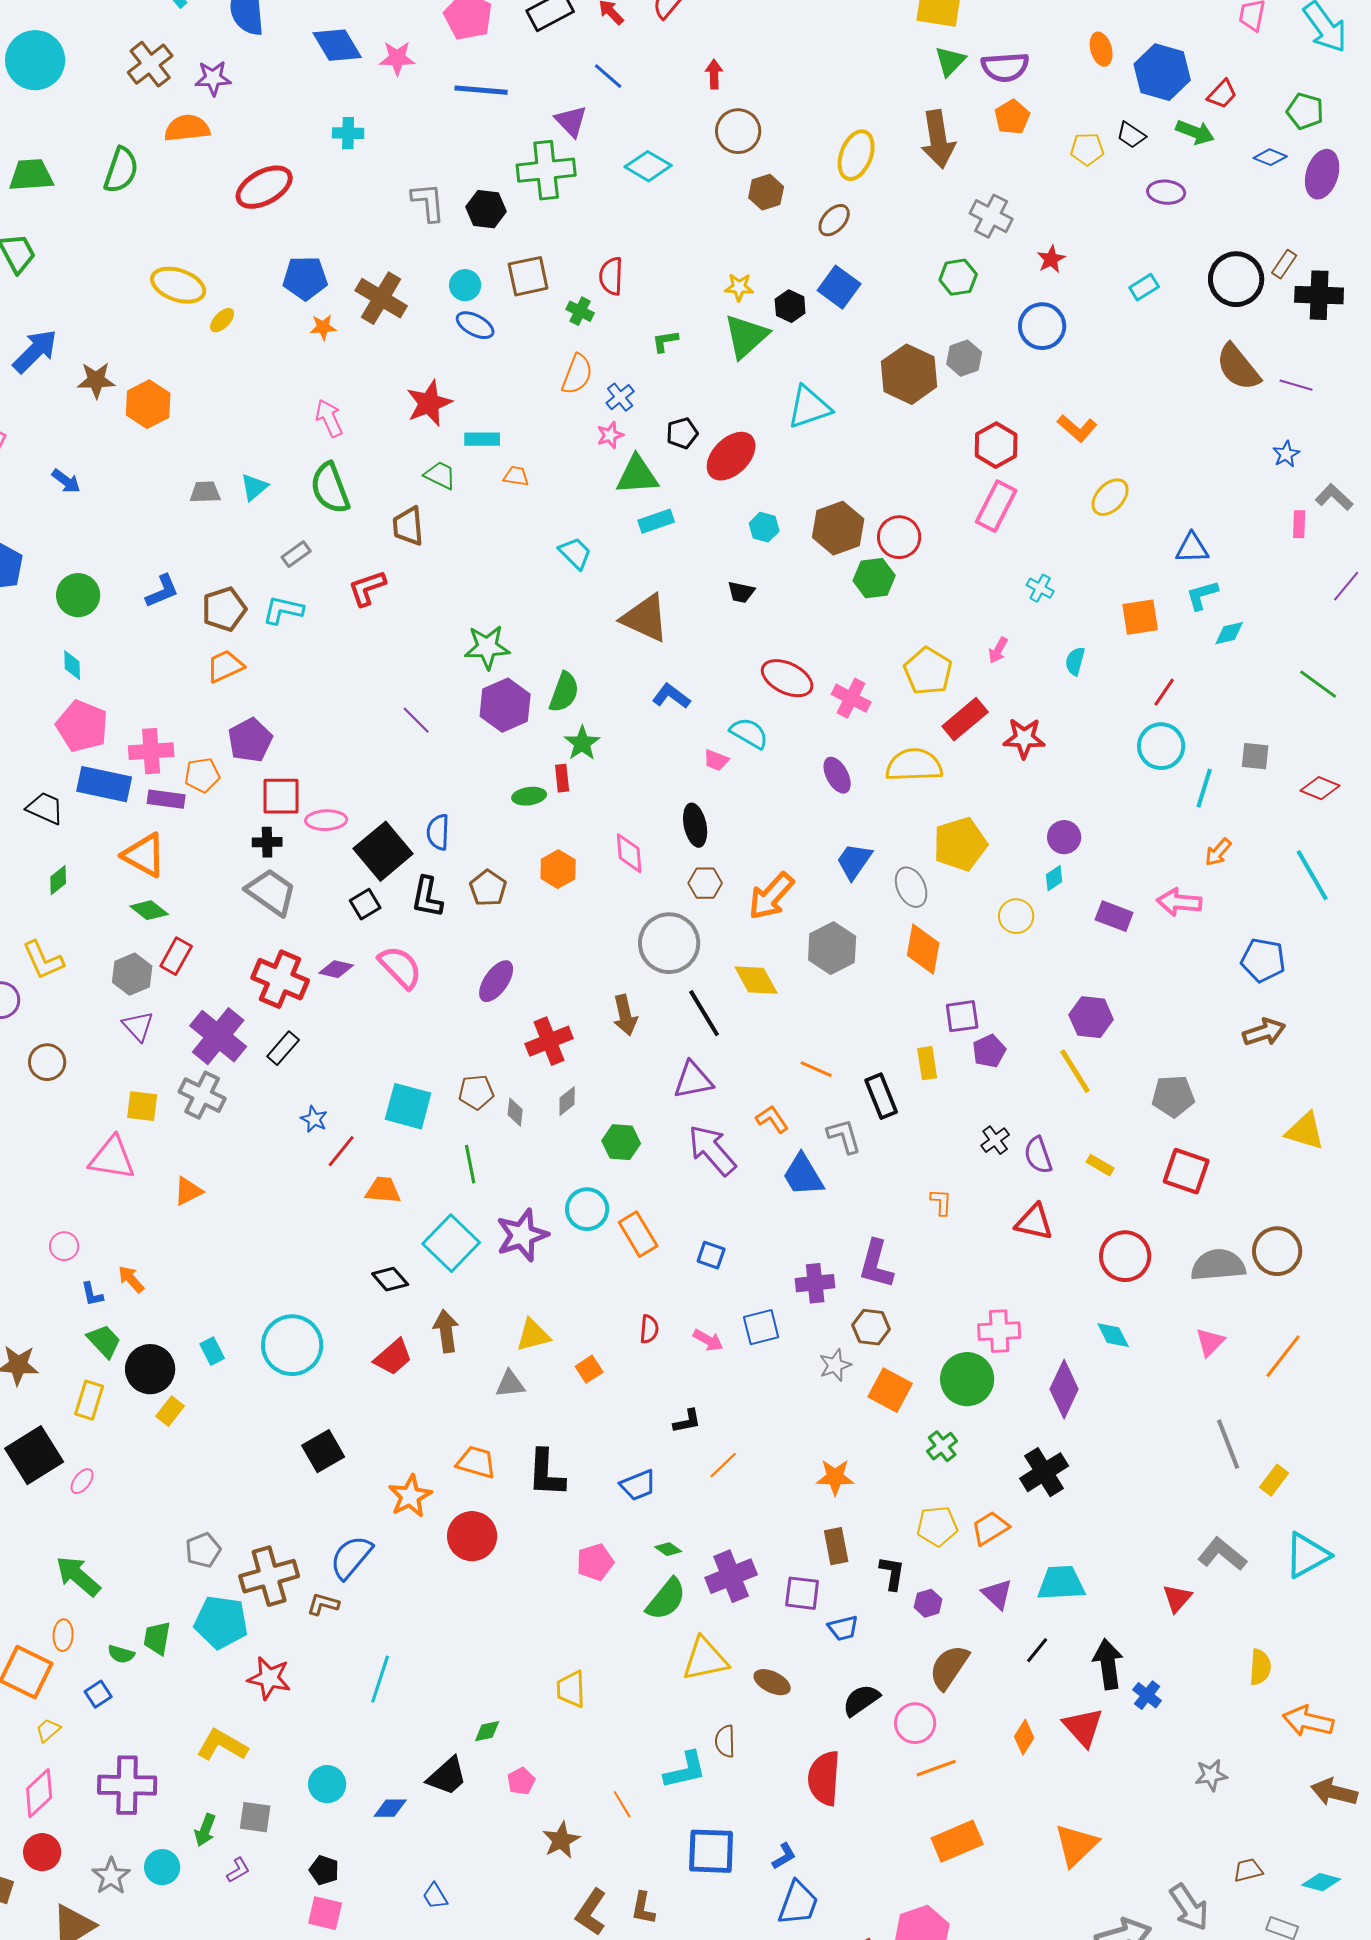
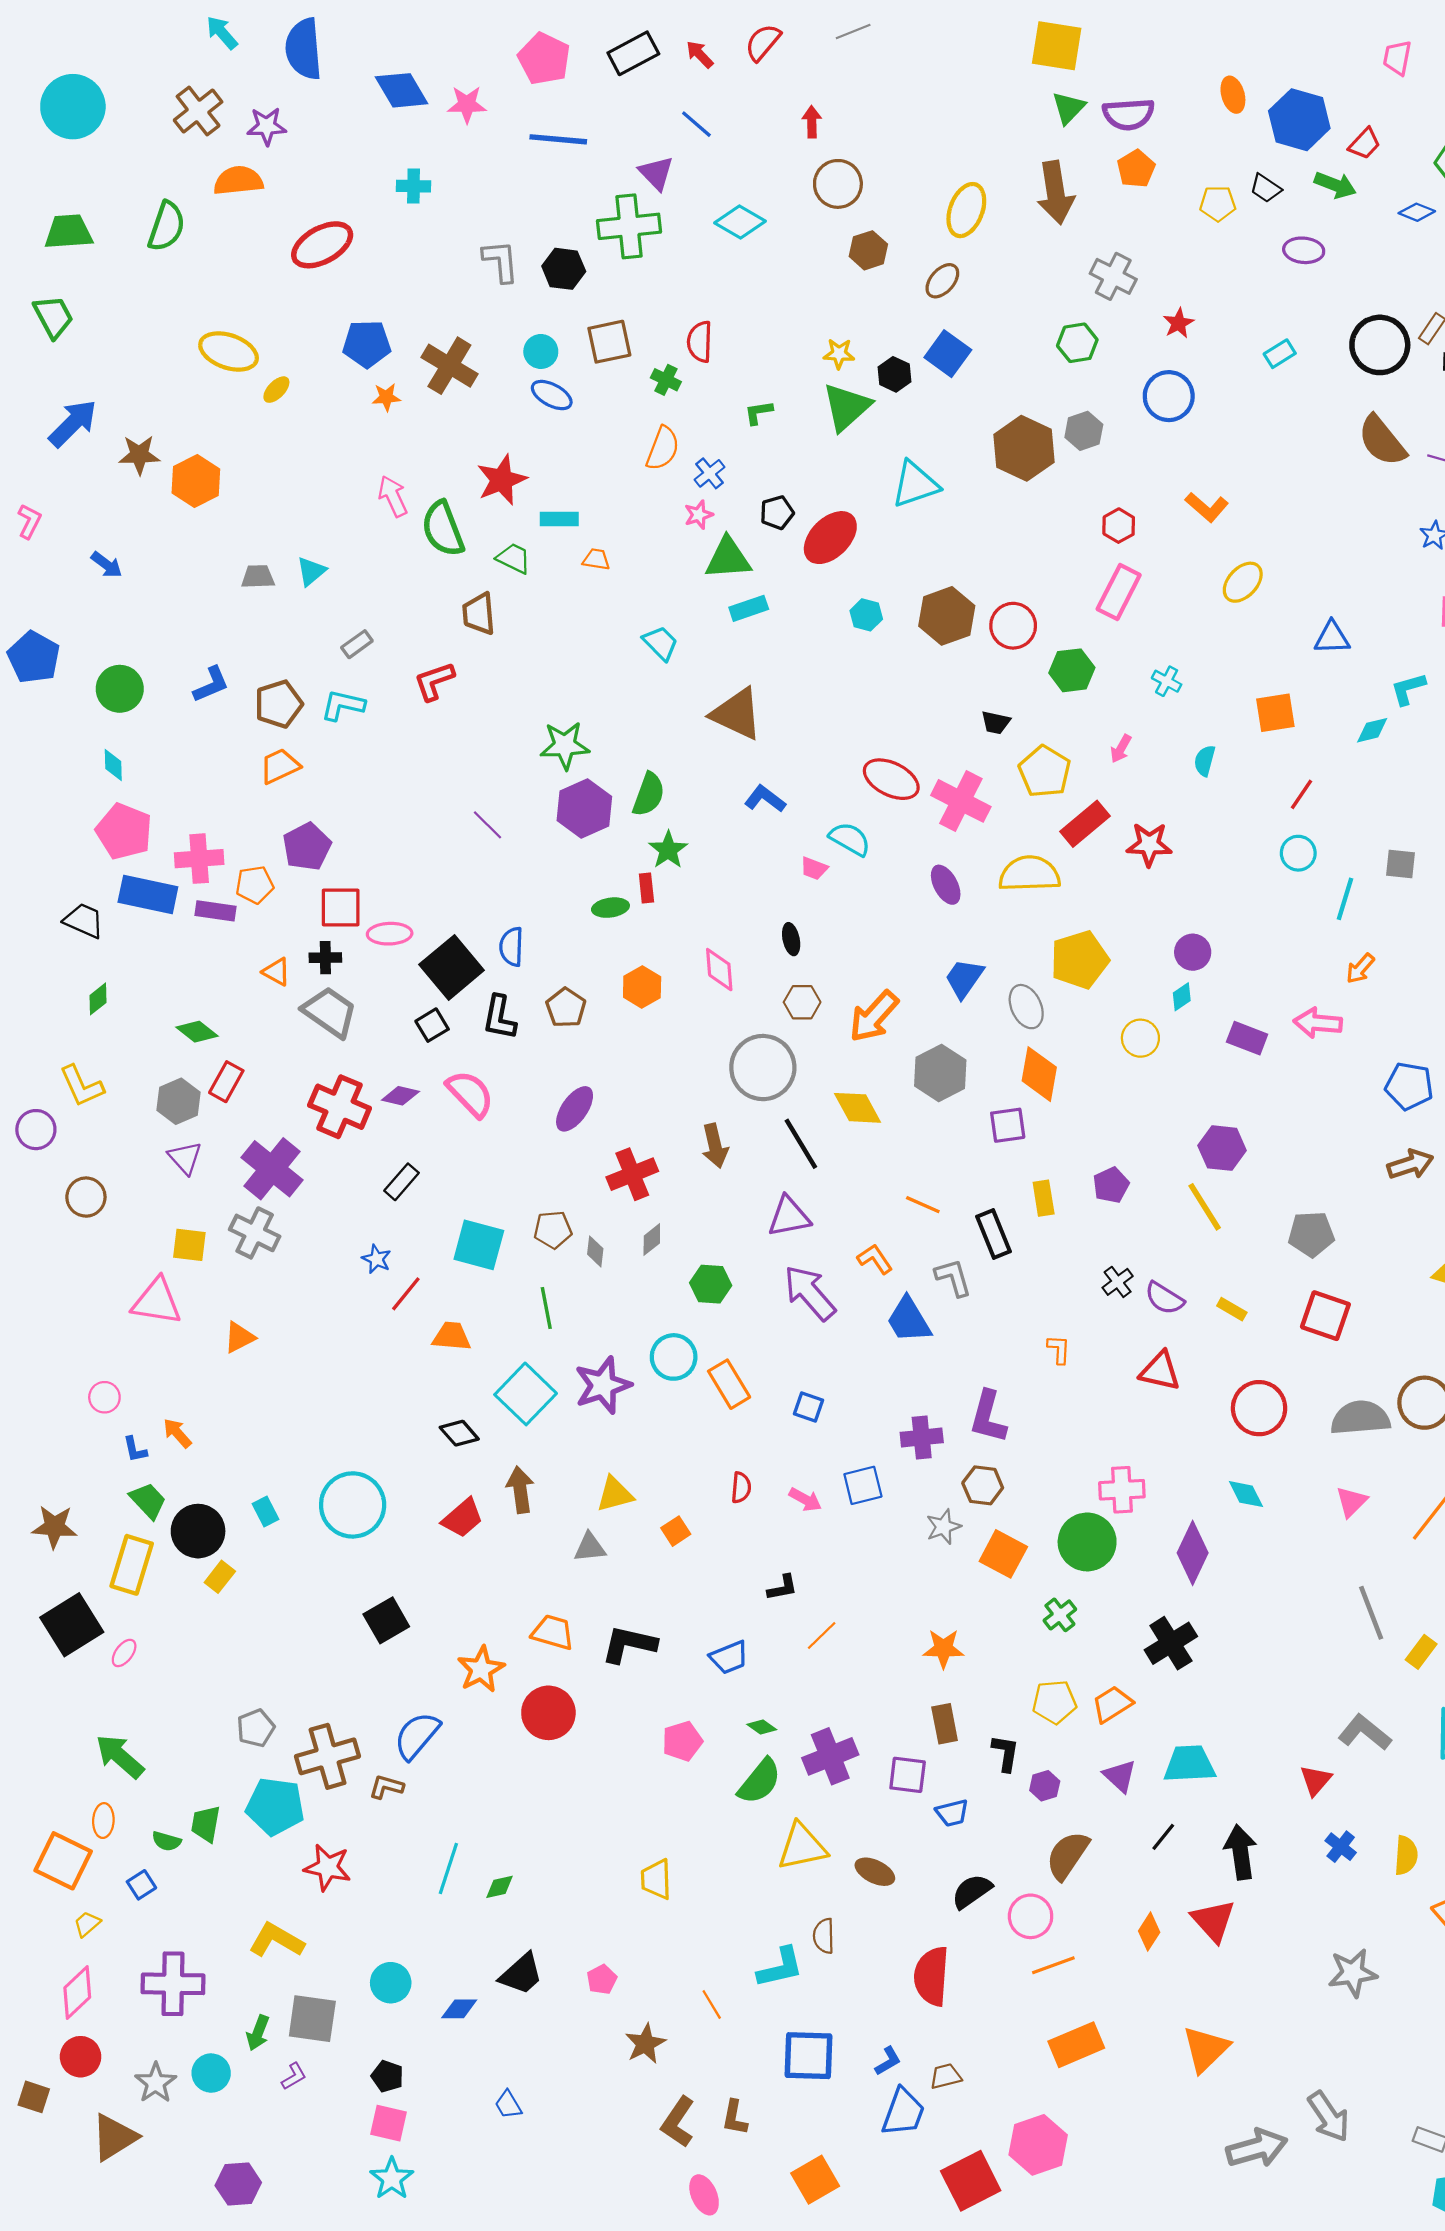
red hexagon: (996, 445) -> (1119, 526), size x0.7
green semicircle: (330, 488) -> (443, 529), moved
green hexagon: (874, 578) -> (1072, 670), moved
black trapezoid: (741, 592) -> (996, 723), moved
cyan L-shape: (1202, 595) -> (1408, 689), moved
pink cross: (851, 698) -> (961, 801), size x1.4
cyan circle: (1161, 746) -> (1298, 853), size x0.7
black ellipse: (695, 825) -> (791, 939), size x0.7
orange triangle: (144, 855) -> (276, 972), moved, size x0.6
purple square: (962, 1016) -> (1008, 1125), moved
black rectangle: (283, 1048) -> (402, 1182), moved
purple semicircle: (1038, 1155) -> (1164, 1298), turned -39
yellow rectangle: (89, 1400) -> (132, 1565), size x1.4
black L-shape: (546, 1473) -> (629, 1644), turned 100
blue cross: (1147, 1695) -> (1341, 1847), moved
green diamond: (487, 1731) -> (499, 1887), moved
gray star: (1211, 1775) -> (1353, 1973), size x1.4
gray square: (255, 1817) -> (312, 2019), size x1.4
brown trapezoid: (1248, 1870) -> (946, 2076), moved

